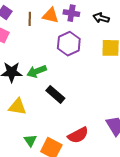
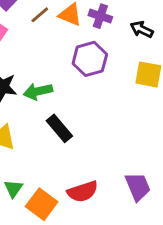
brown line: (30, 19) -> (40, 15), turned 40

